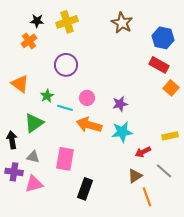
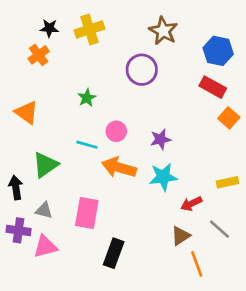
purple circle: (66, 65) -> (142, 70), moved
green star: (47, 96) -> (87, 98), moved

